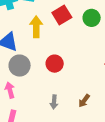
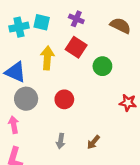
red square: (62, 15) -> (76, 47), turned -30
green circle: (92, 18) -> (102, 66), moved

